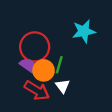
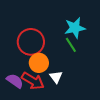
green line: (59, 65) -> (71, 45), moved, turned -49
purple semicircle: (29, 66) -> (15, 81), moved

